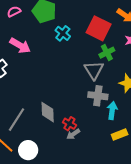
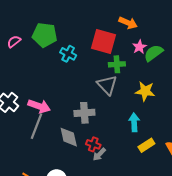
pink arrow: (20, 45) -> (39, 106), moved
green cross: (107, 53) -> (117, 64), turned 35
gray cross: (98, 96) -> (84, 113), moved
gray line: (17, 120) -> (37, 126), moved

